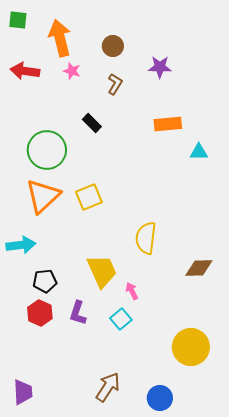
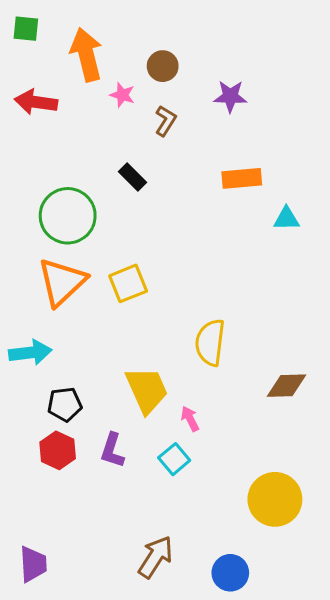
pink star: (72, 71) -> (122, 95), moved

